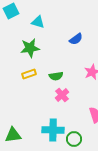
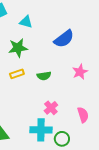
blue semicircle: (76, 39) -> (64, 39), size x1.5
pink cross: (62, 95) -> (51, 108), moved

